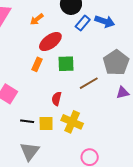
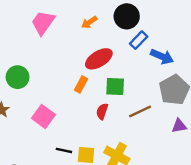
orange arrow: (37, 19) -> (89, 22), moved
blue arrow: (105, 21) -> (162, 57), moved
red semicircle: (57, 99) -> (102, 111), moved

